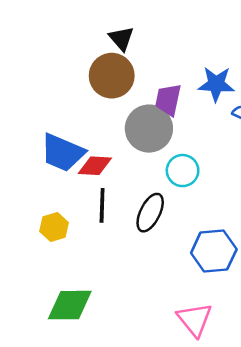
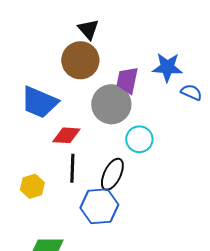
blue trapezoid: (62, 153) -> (39, 102), moved
blue hexagon: (214, 251) -> (99, 206), moved

